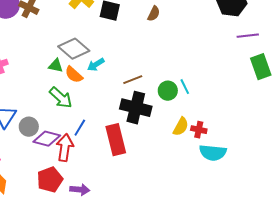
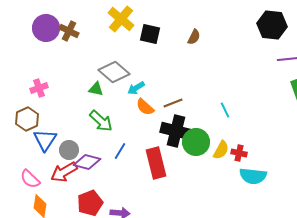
orange semicircle: (74, 75) -> (145, 107), moved
green circle: (168, 91) -> (196, 142), moved, size x1.4
red arrow: (65, 148) -> (64, 172), moved, turned -128

